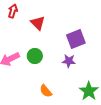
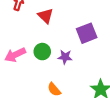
purple star: (69, 61) -> (65, 57), moved

